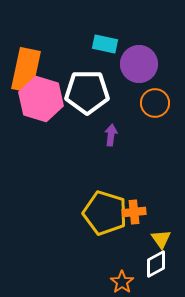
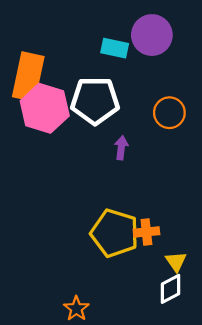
purple circle: (139, 64) -> (152, 35), moved
orange star: (122, 282) -> (76, 309), moved

